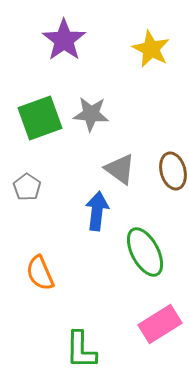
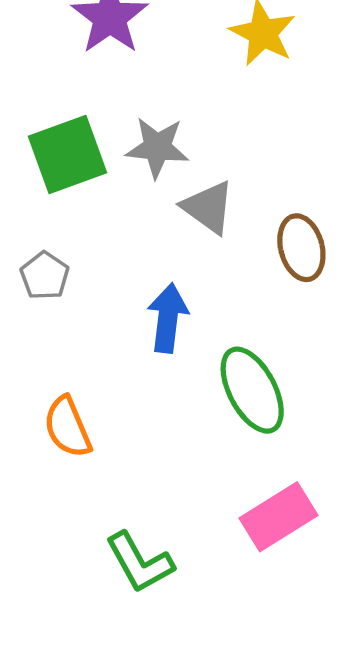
gray triangle: (120, 169) -> (208, 207), moved
green L-shape: (81, 350) -> (140, 562), turned -30

